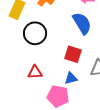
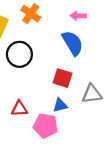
red triangle: (35, 72) -> (19, 109), moved

